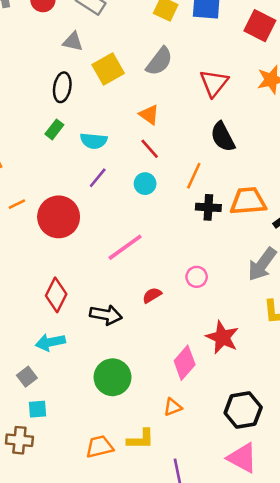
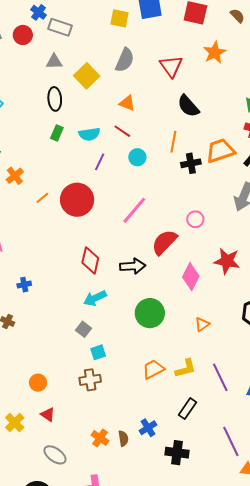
red line: (150, 149) -> (122, 131), moved
red semicircle: (152, 295) -> (164, 242), size x1.8
pink diamond: (185, 363) -> (191, 277), moved
yellow L-shape: (141, 439) -> (186, 368), moved

